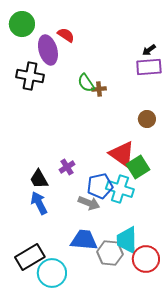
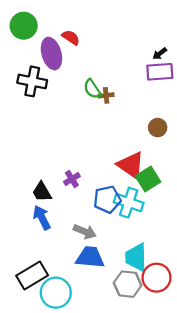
gray arrow: (89, 203) -> (85, 232), moved
gray hexagon: (110, 253) -> (128, 284), moved

